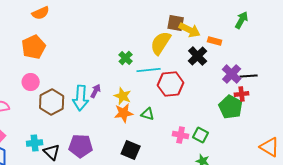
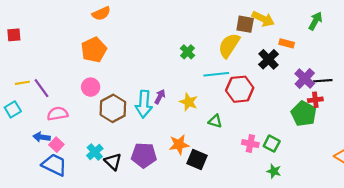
yellow arrow: (190, 30) -> (263, 19), moved
green cross: (126, 58) -> (188, 52), moved
orange star: (124, 113) -> (179, 145), moved
cyan cross: (35, 143) -> (95, 152), turned -35

